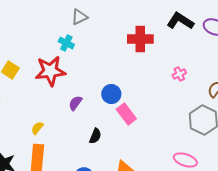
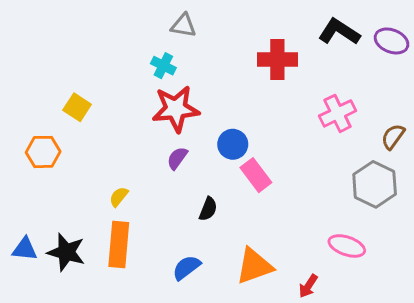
gray triangle: (79, 17) -> (183, 26), turned 36
red star: (50, 71) -> (176, 109), moved
pink cross: (179, 74) -> (338, 113), size x1.6

